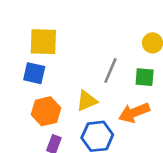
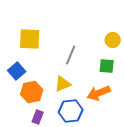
gray line: (110, 71) -> (71, 55), moved
blue square: (34, 73) -> (17, 71), moved, turned 36

